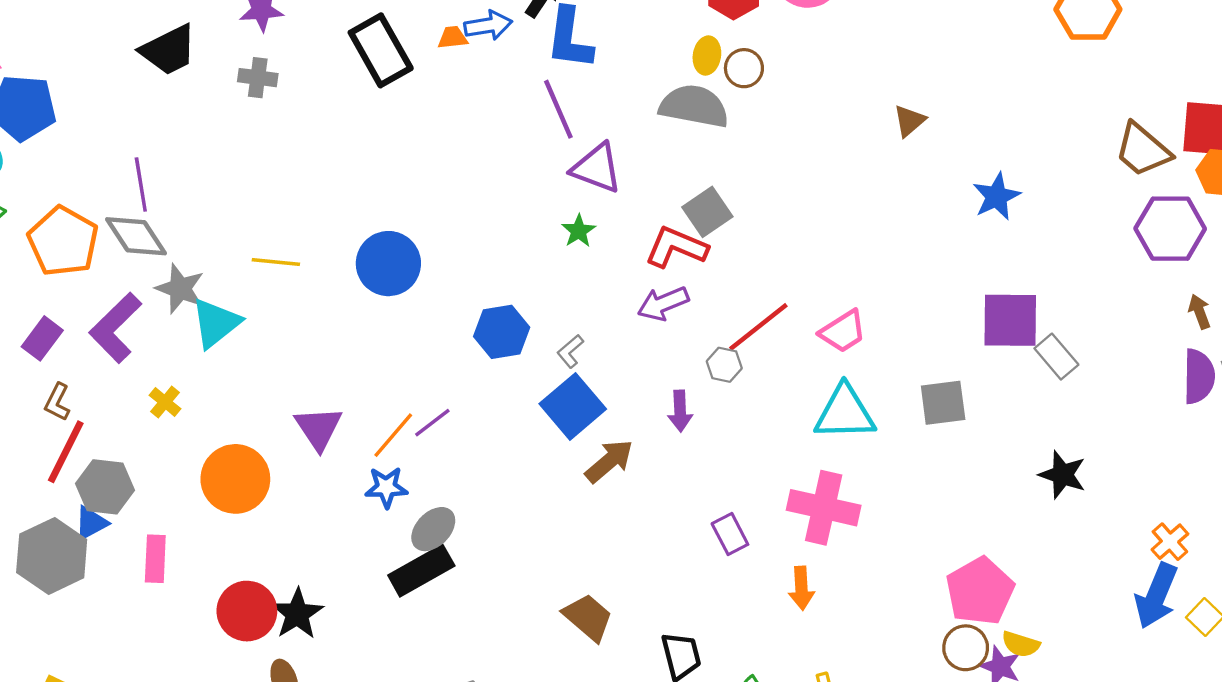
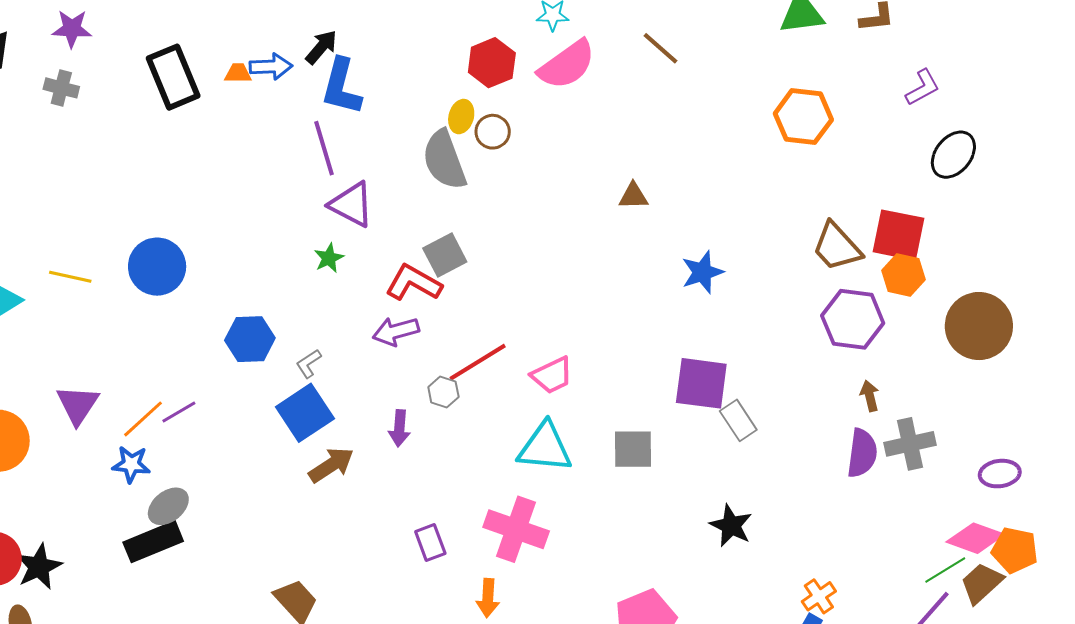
gray semicircle: (694, 106) -> (444, 160), turned -128
brown triangle: (909, 121) -> (633, 196), turned 32
yellow line: (276, 262) -> (70, 277), moved

